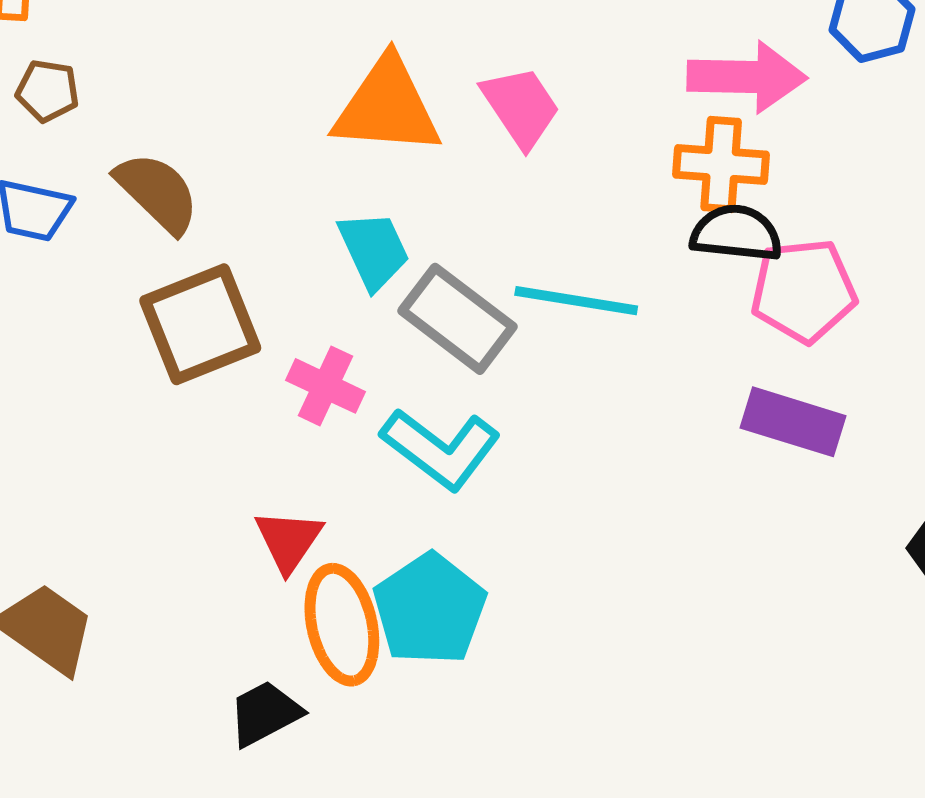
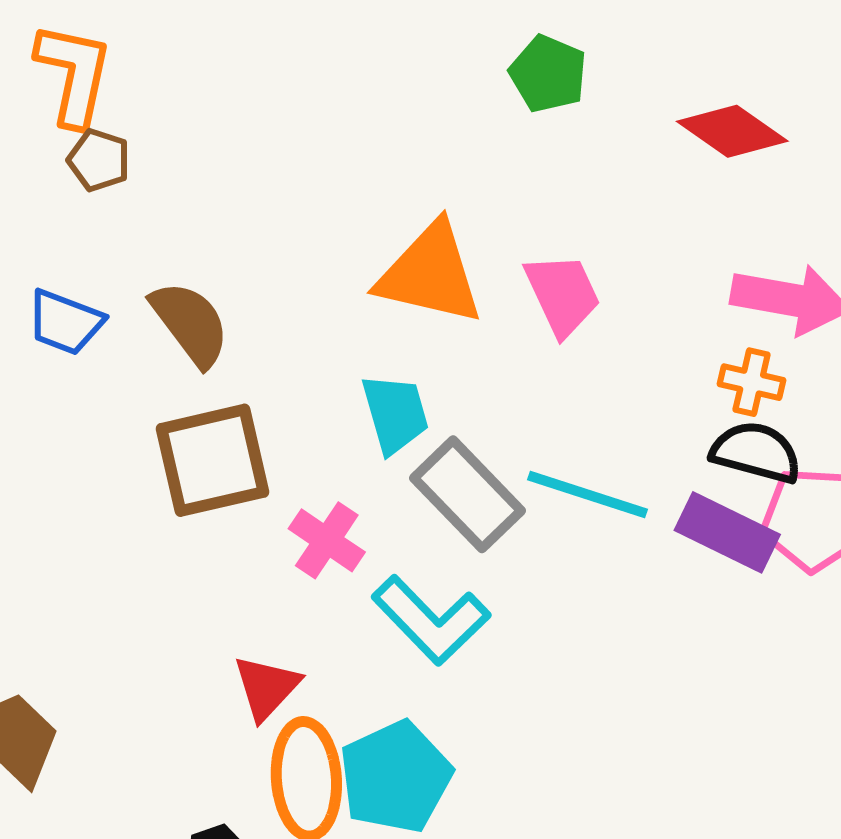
brown pentagon: (48, 91) -> (99, 160), moved
orange cross: (721, 165) -> (752, 382), size x0.7
purple rectangle: (793, 422) -> (727, 532), moved

